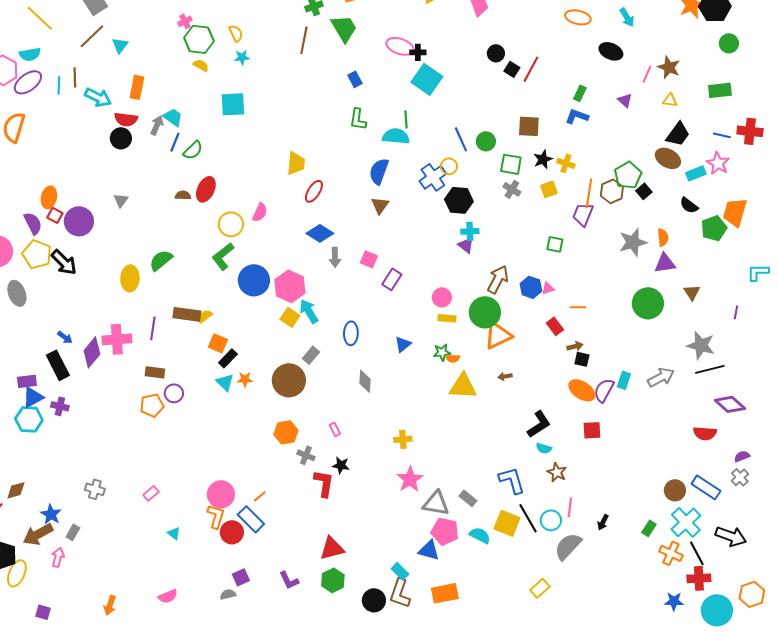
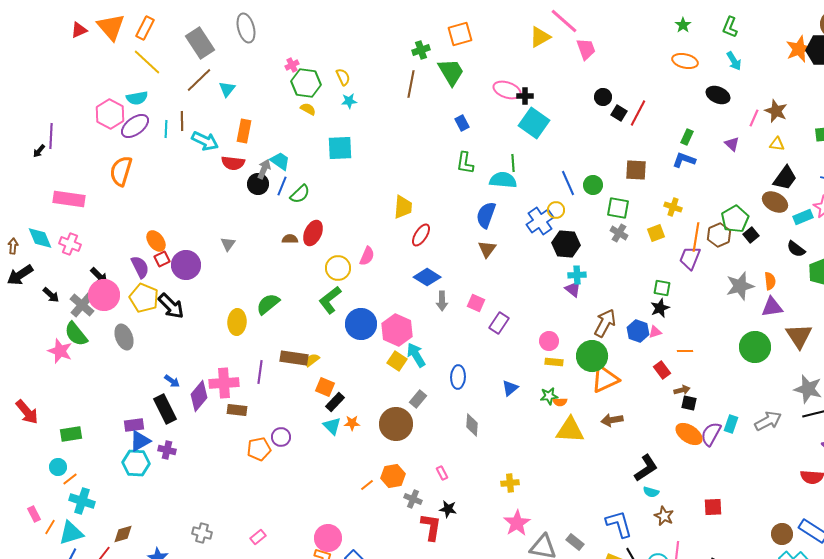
black circle: (121, 138) -> (258, 184), moved
black star: (543, 159) -> (660, 308), moved
orange ellipse: (49, 197) -> (156, 241), turned -50
red square: (55, 215) -> (162, 259), turned 35
brown triangle: (692, 292) -> (799, 336), size x1.6
brown rectangle: (155, 372) -> (237, 410), moved
brown arrow: (505, 376) -> (612, 420), size x1.5
red square: (592, 430) -> (713, 507), moved
orange line: (260, 496) -> (367, 485), moved

